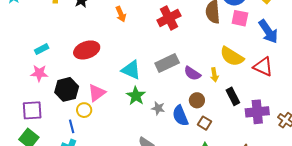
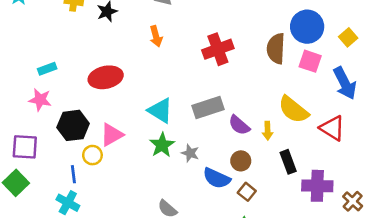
gray star: (158, 108) -> (190, 153), moved
blue semicircle: (180, 116) -> (217, 178), turned -50

